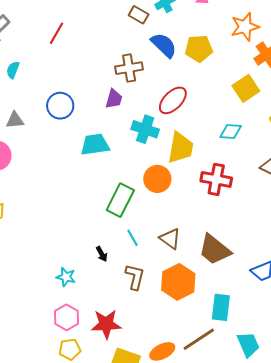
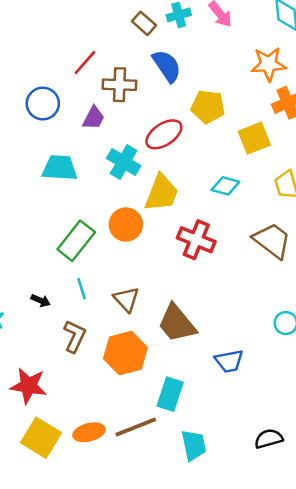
red line: (56, 33) -> (85, 62), moved
yellow pentagon: (199, 49) -> (208, 107), moved
blue circle: (60, 106) -> (43, 104), moved
black arrow: (102, 254) -> (41, 301), turned -49

